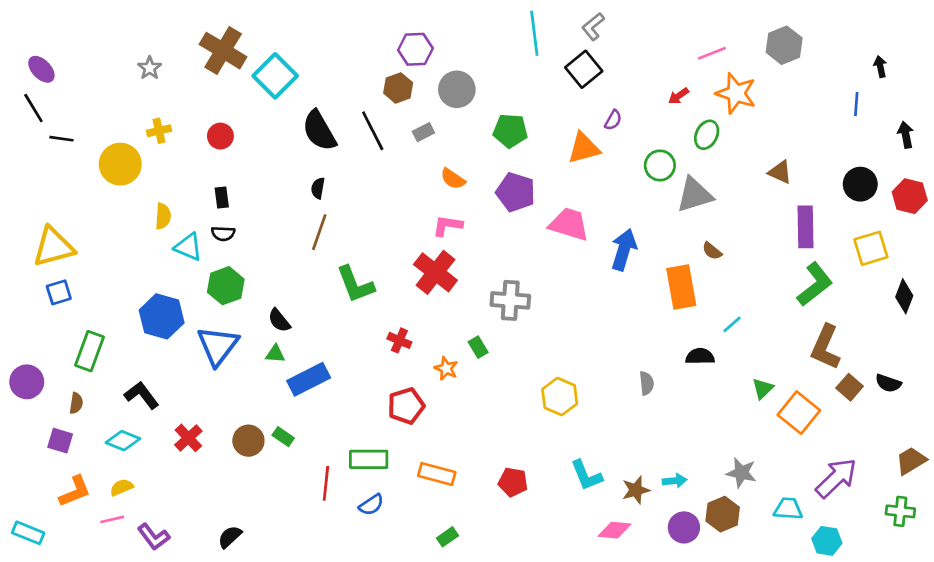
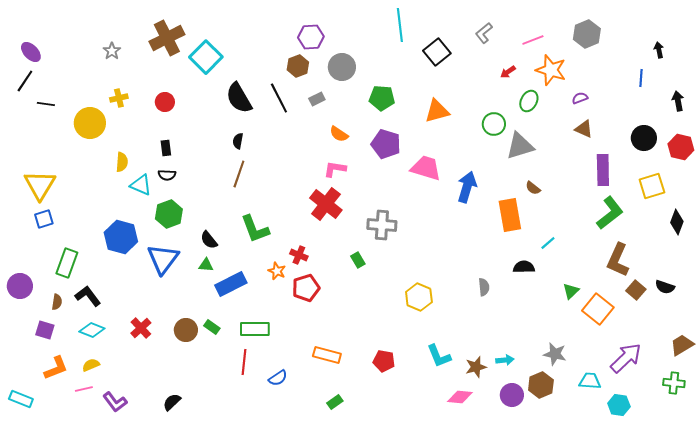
gray L-shape: (593, 27) -> (484, 33), moved
brown cross: (223, 51) -> (167, 38), turned 32
black line: (33, 108) -> (25, 81), turned 65
purple semicircle: (613, 120) -> (580, 98), moved, turned -140
yellow triangle: (53, 247) -> (40, 185), turned -44
green L-shape: (355, 284) -> (255, 229), moved
orange star: (446, 368) -> (277, 271), moved
black L-shape: (142, 395) -> (88, 296), moved
red pentagon: (406, 406) -> (306, 288), moved
green rectangle: (369, 459) -> (255, 329), moved

